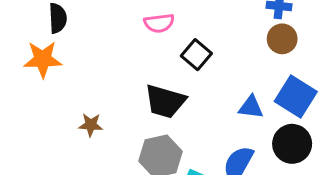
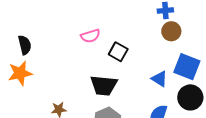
blue triangle: (251, 107) -> (159, 79), turned 36

